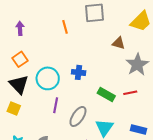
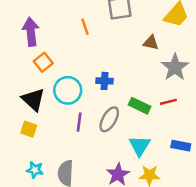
purple arrow: (20, 28) -> (31, 32), size x1.6
orange square: (20, 59) -> (43, 62), moved
gray ellipse: (78, 116) -> (109, 119), moved

